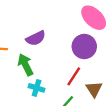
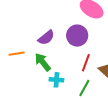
purple circle: (84, 46) -> (77, 36), moved

